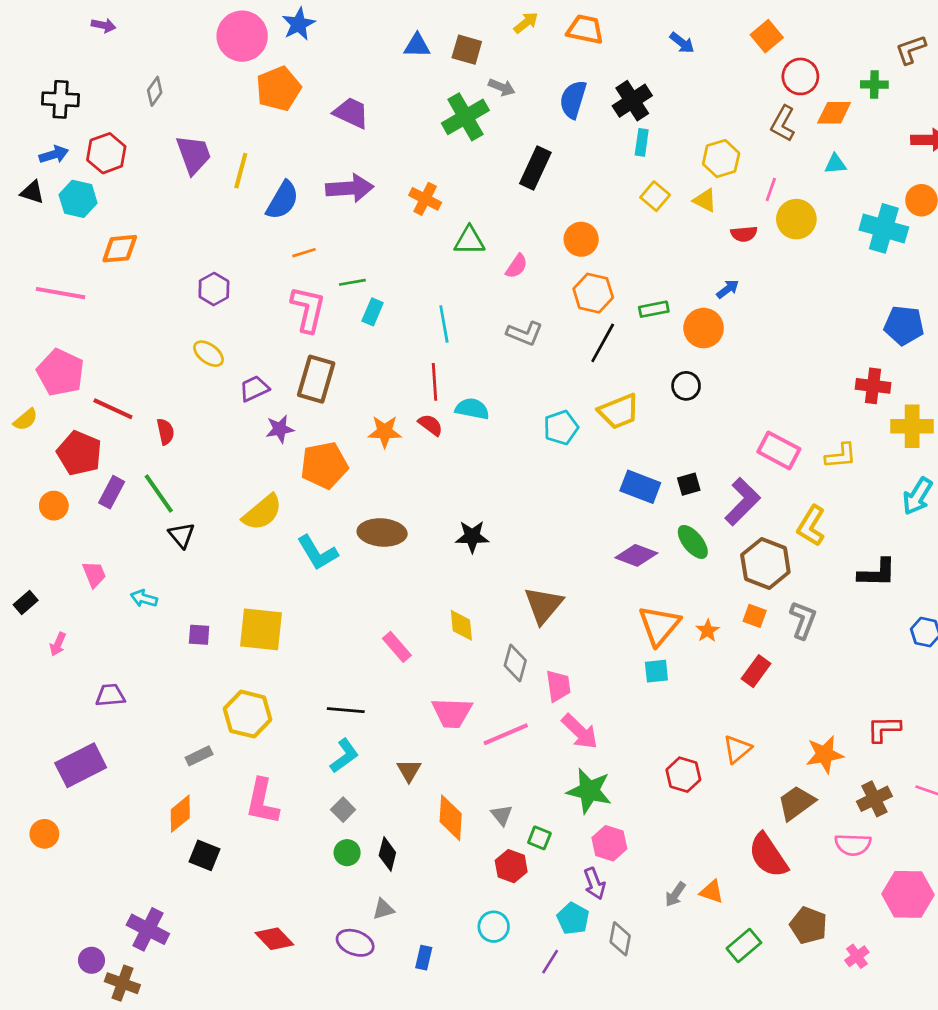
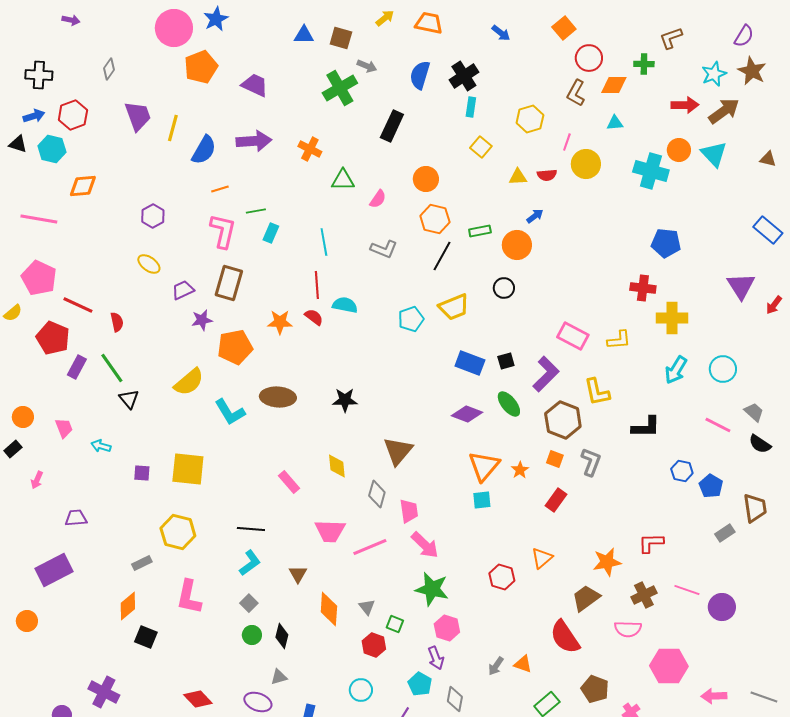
yellow triangle: (705, 200) -> (518, 177), moved, turned -30
orange circle: (54, 506) -> (23, 417), moved
yellow L-shape: (811, 526) -> (597, 392), turned -44

